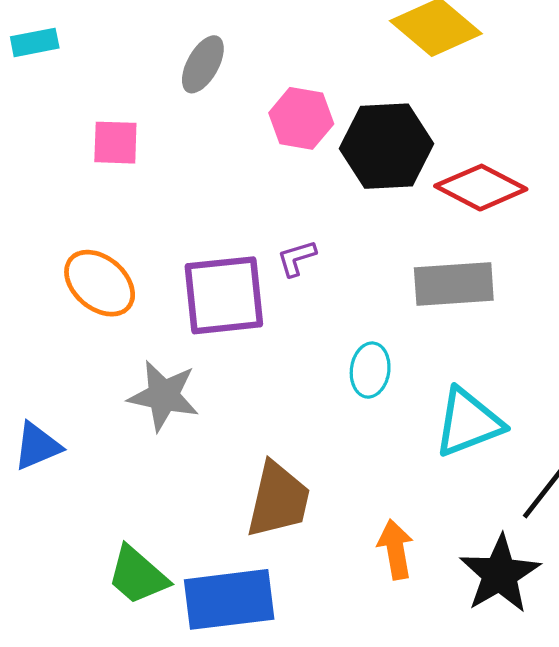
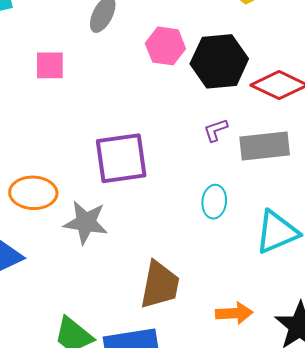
purple L-shape: (297, 258) -> (216, 130), moved
orange ellipse: (100, 283) -> (33, 193), moved, turned -36
orange arrow: (395, 549) -> (234, 313), turned 99

